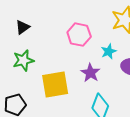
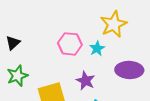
cyan star: (109, 51) -> (97, 48), moved

